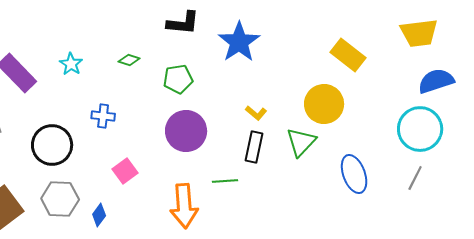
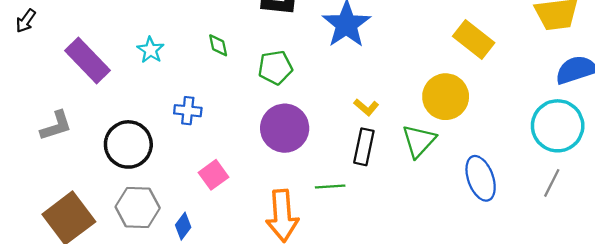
green diamond: (129, 60) -> (218, 45), turned 60

